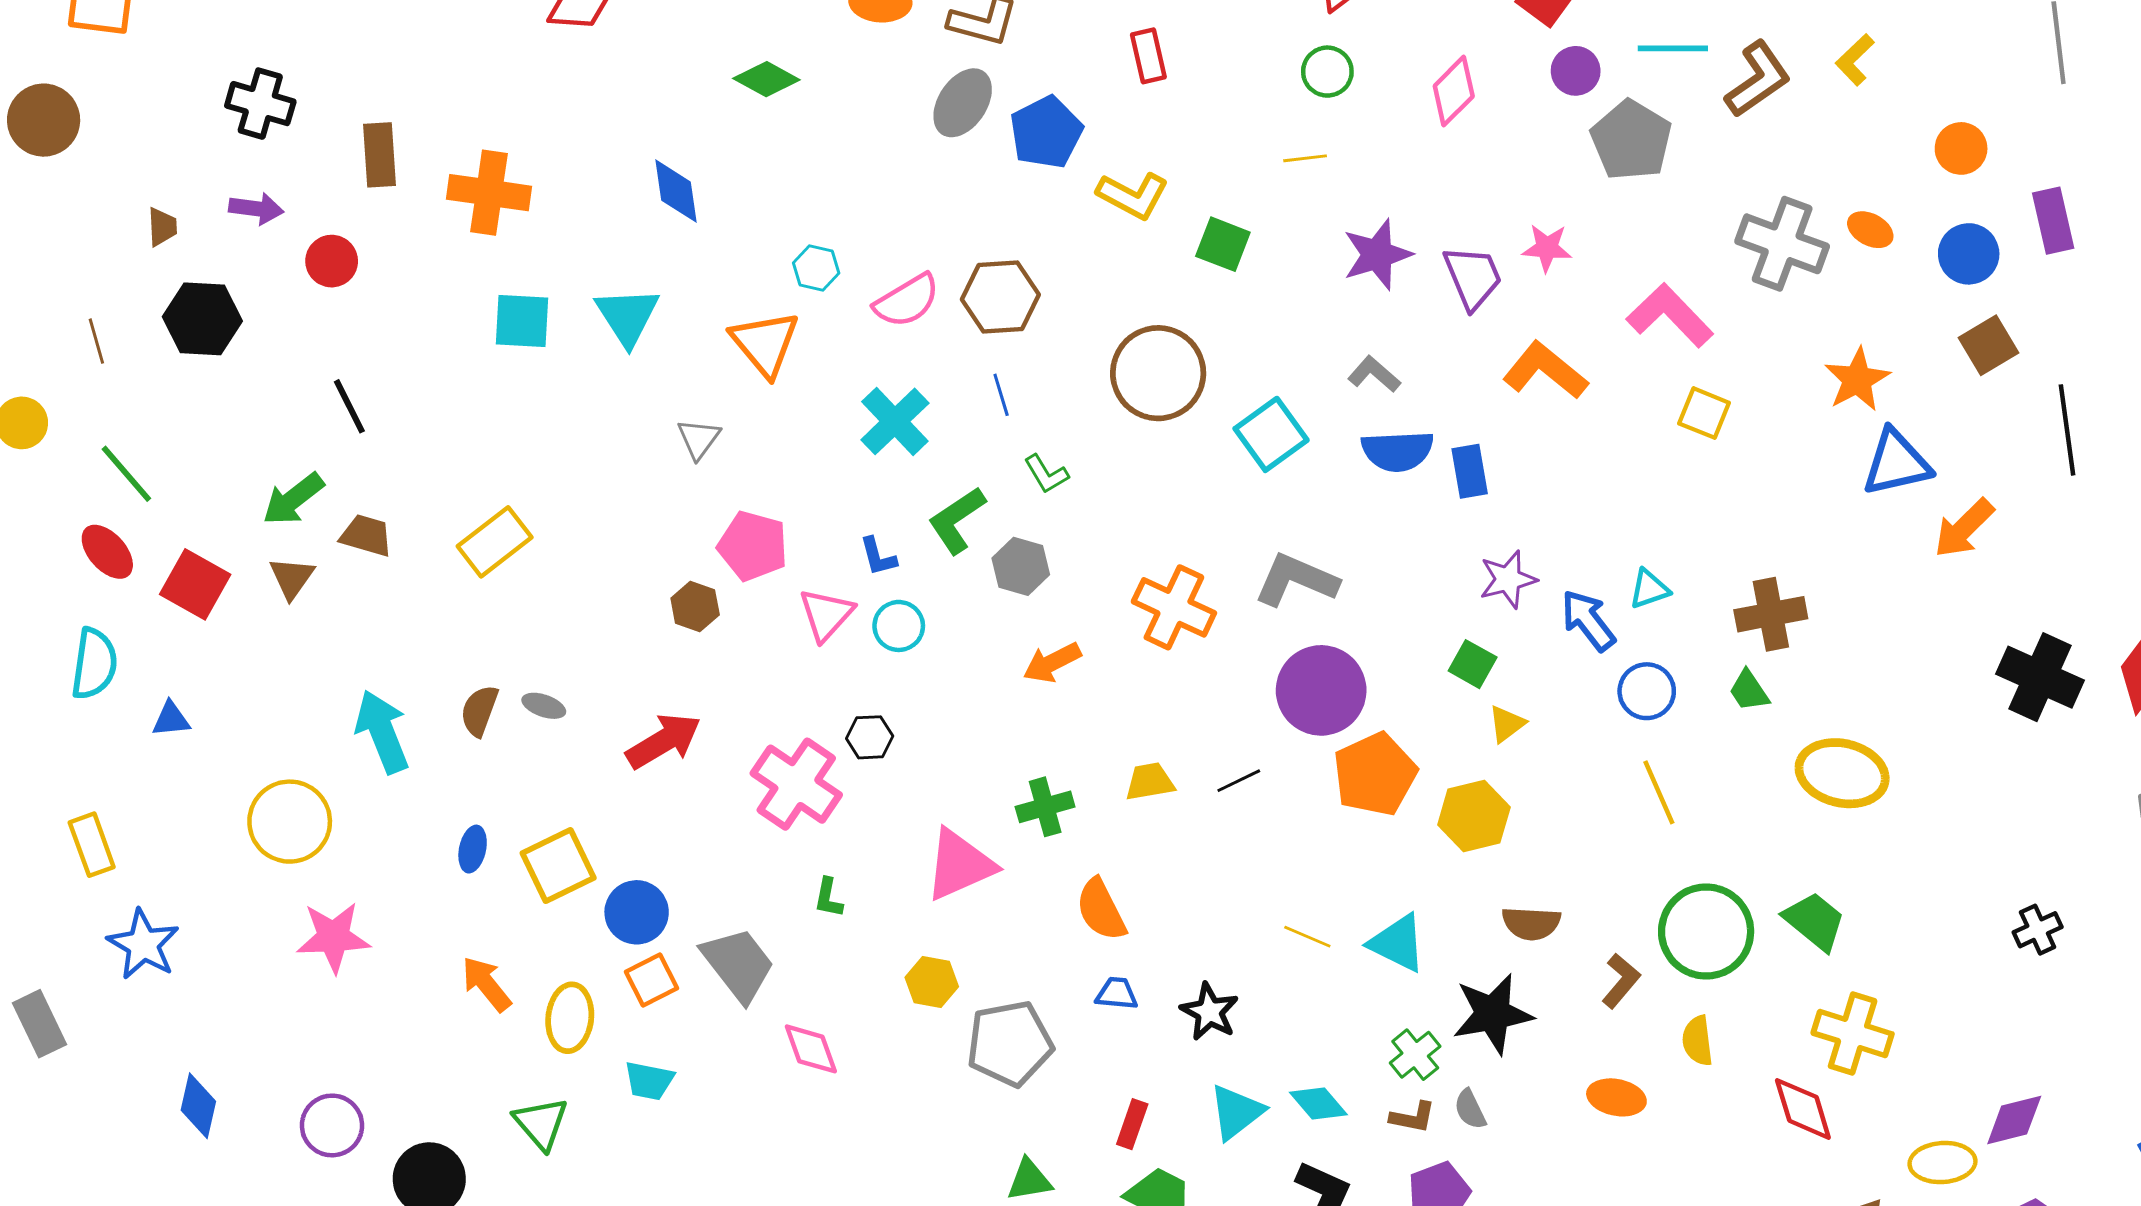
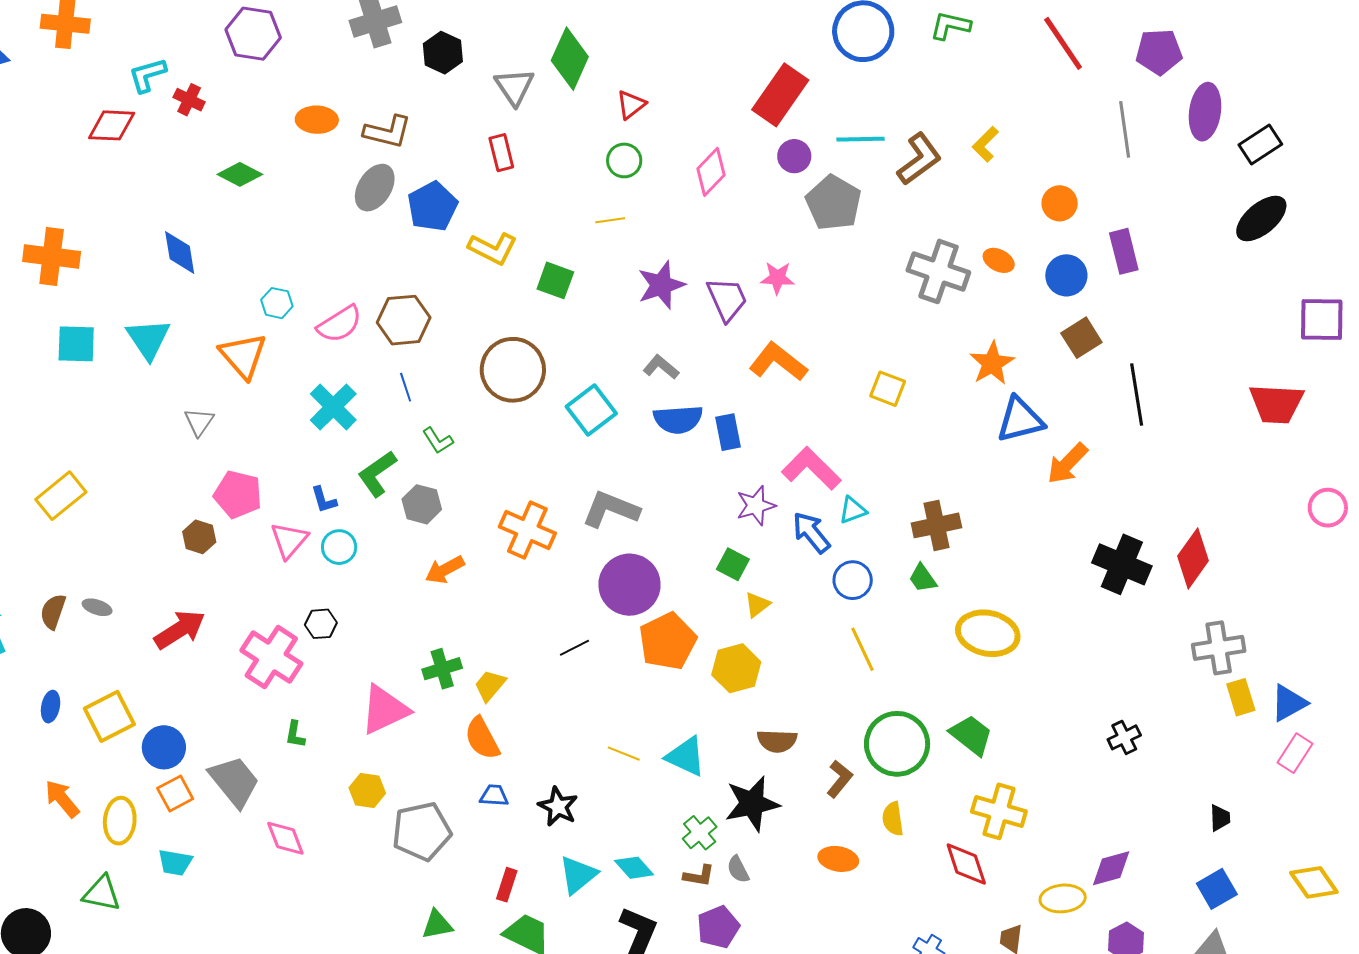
pink L-shape: (1670, 315) -> (811, 468), moved
yellow trapezoid: (1150, 782) -> (490, 685), moved, turned -39
green triangle: (541, 1123) -> (102, 893), turned -36

